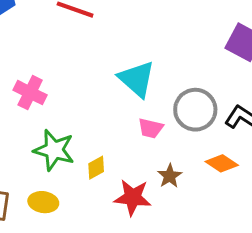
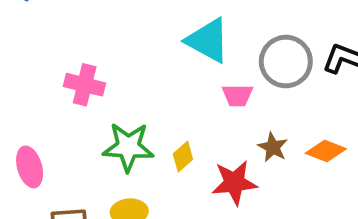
orange diamond: (222, 163) -> (326, 151), moved

